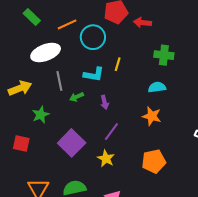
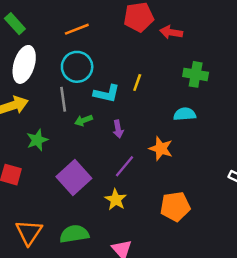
green rectangle: (32, 17) -> (15, 24), moved
cyan circle: (93, 37) -> (77, 67), moved
white ellipse: (46, 53) -> (24, 64), moved, turned -56
orange star: (152, 116) -> (161, 149), moved

